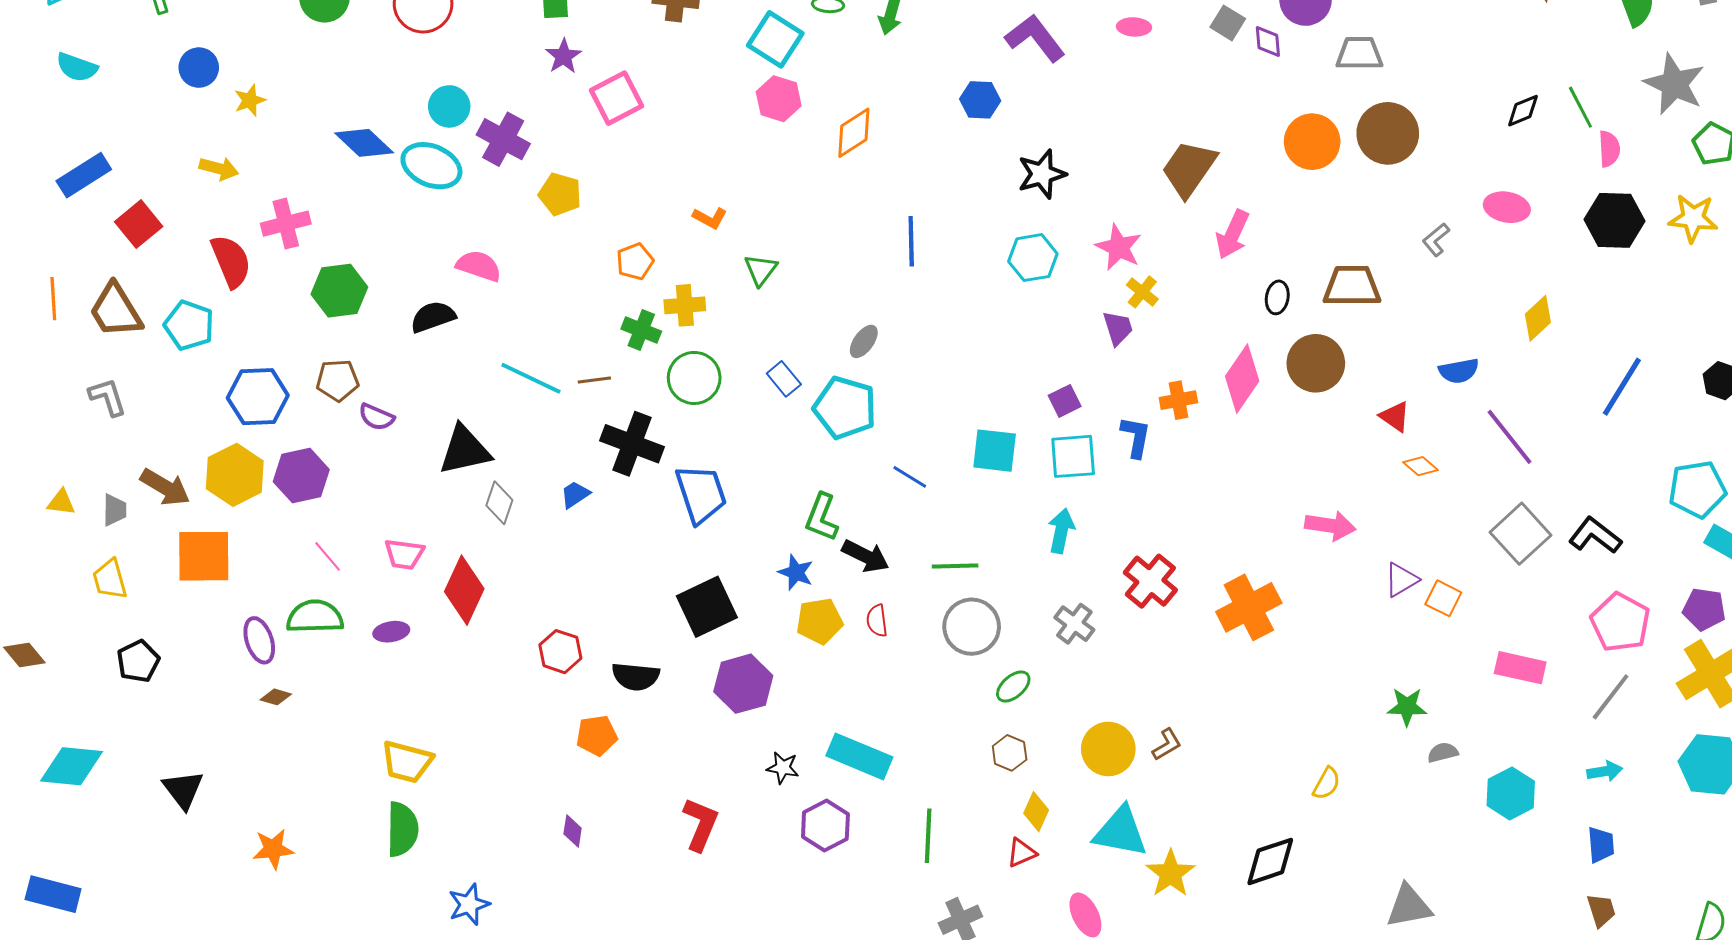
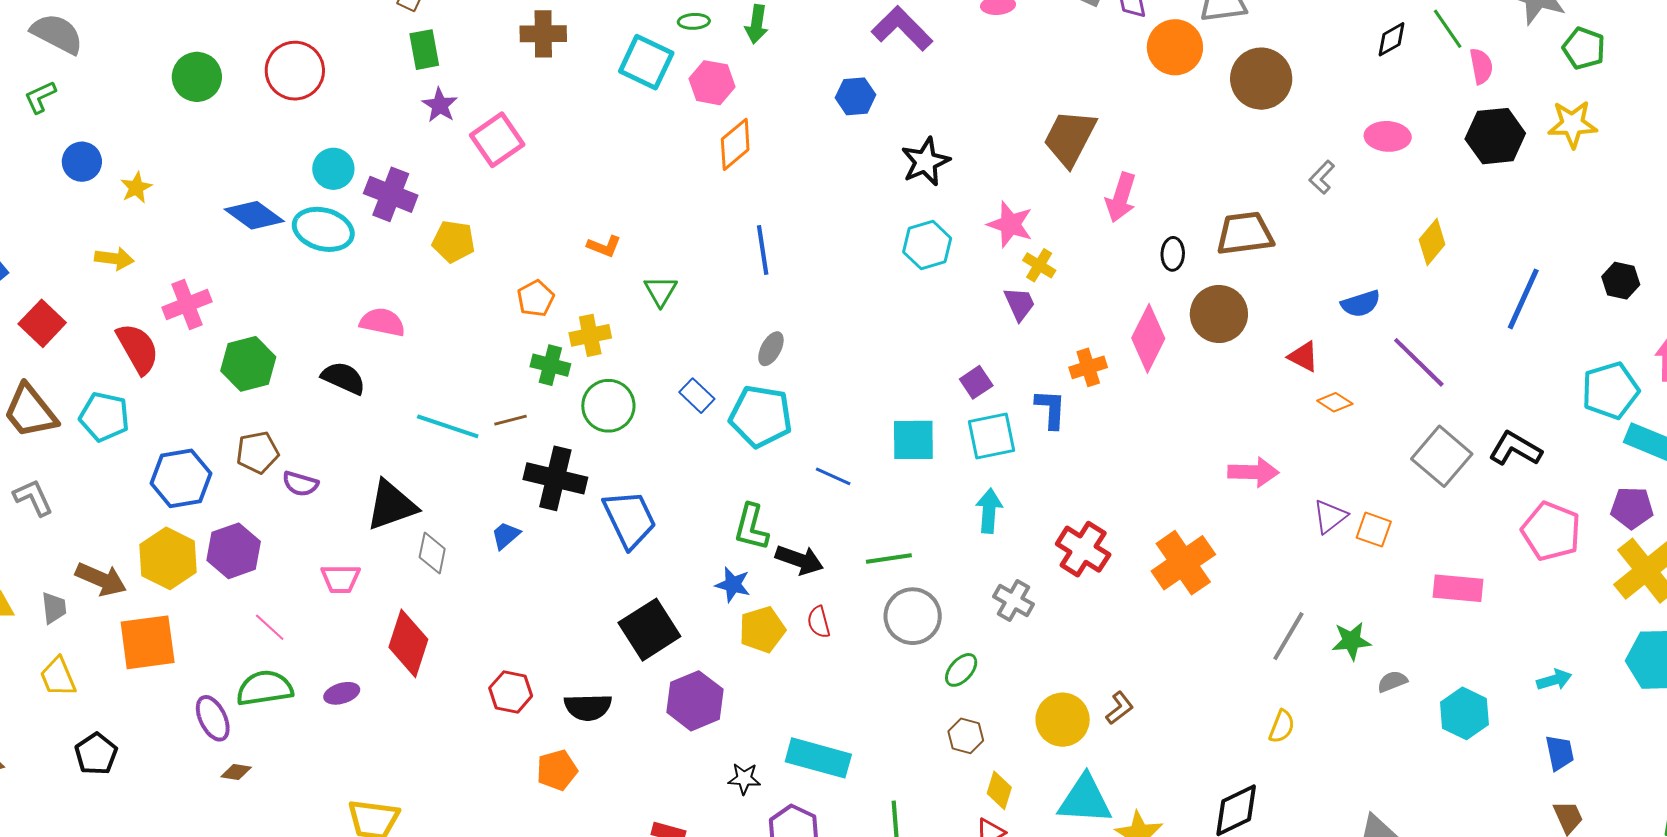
pink hexagon: (779, 99) -> (712, 83), moved
orange circle: (1312, 142) -> (1175, 47), moved
blue line: (911, 241) -> (763, 250), moved
black semicircle: (433, 317) -> (343, 378), turned 51
pink trapezoid: (404, 554) -> (341, 579), moved
gray line: (1611, 697) -> (1288, 636), moved

